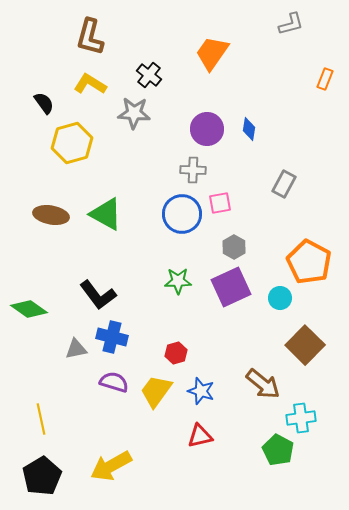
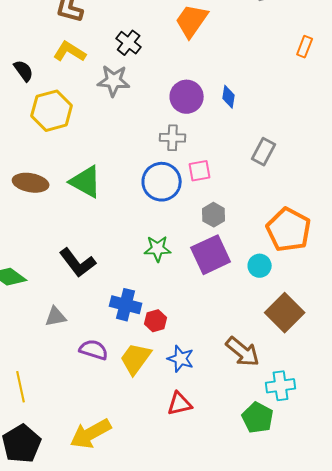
blue cross: (112, 337) -> (126, 305), moved

